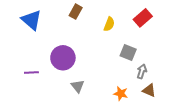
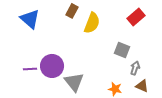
yellow semicircle: (109, 24) -> (92, 23), moved, size x1.5
purple circle: (63, 58) -> (52, 66), moved
gray triangle: (78, 86) -> (74, 82), size x1.5

